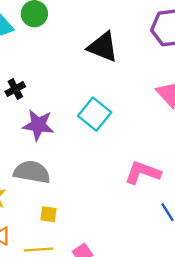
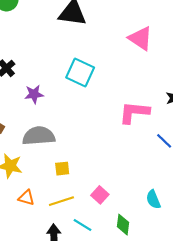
purple star: (38, 125) -> (34, 94), size x0.7

